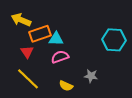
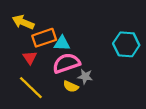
pink semicircle: (60, 57) -> (66, 63), size x1.4
gray star: (91, 76) -> (85, 76), moved
yellow semicircle: (66, 86) -> (71, 86), moved

